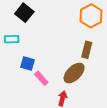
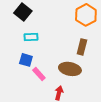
cyan rectangle: (12, 39) -> (31, 37), moved
brown ellipse: (74, 73) -> (70, 69), turned 55

